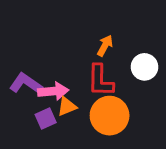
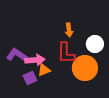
orange arrow: (105, 46) -> (69, 30), turned 144
orange circle: (110, 116) -> (85, 68), moved

